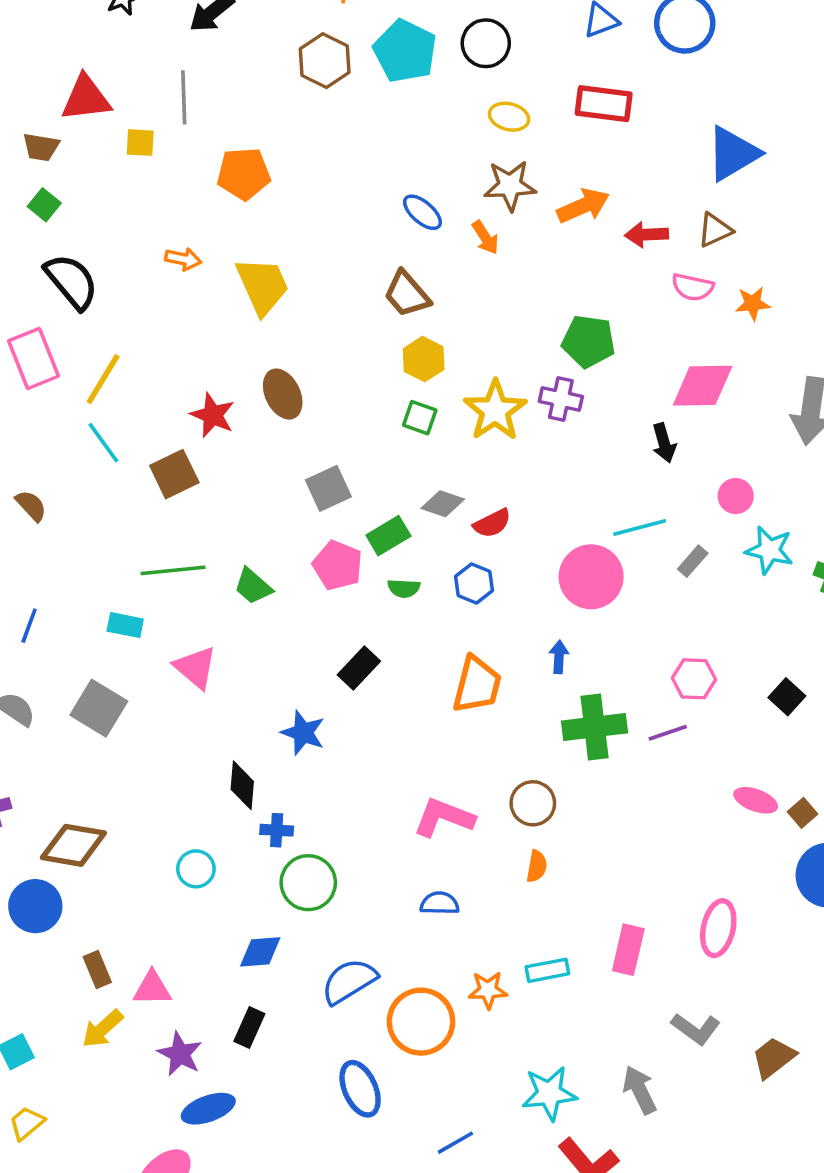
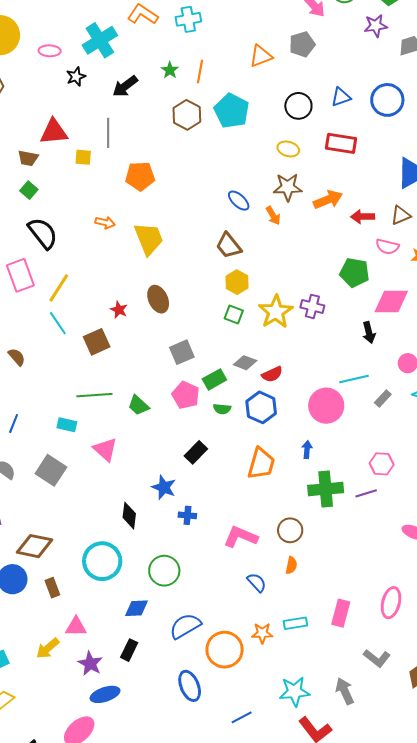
black circle: (486, 43) -> (298, 106), moved
green pentagon: (588, 341) -> (355, 273), moved
red star: (213, 415) -> (119, 310), size x0.7
blue hexagon: (474, 583) -> (261, 407), size x1.4
blue cross: (277, 830) -> (187, 515), moved
cyan circle: (196, 869) -> (102, 561), size x1.8
blue semicircle: (440, 903) -> (257, 582), moved, turned 45
brown rectangle: (97, 969) -> (52, 588), moved

